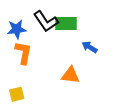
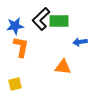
black L-shape: (46, 21) -> (41, 19), turned 80
blue arrow: (90, 47) -> (80, 42), turned -40

